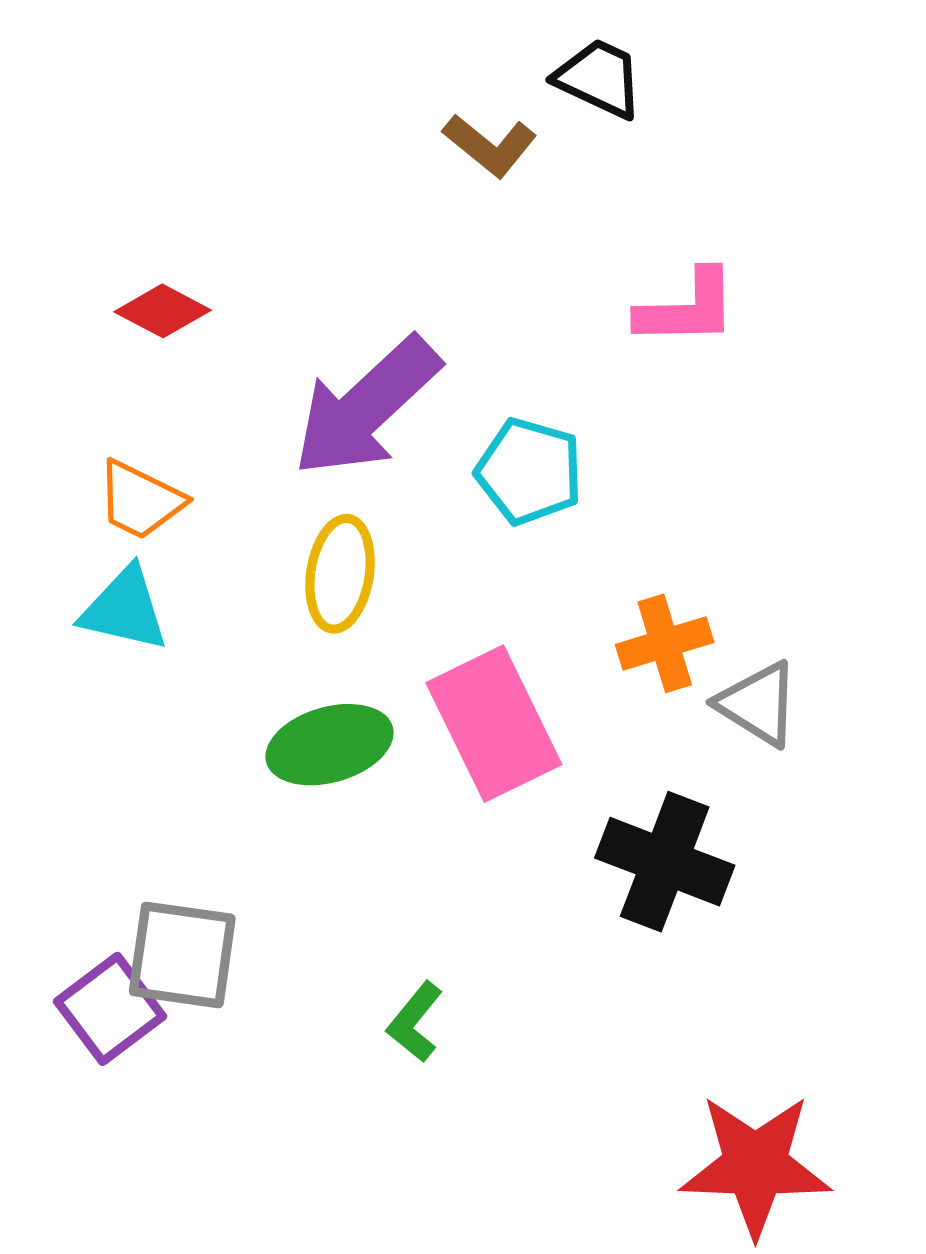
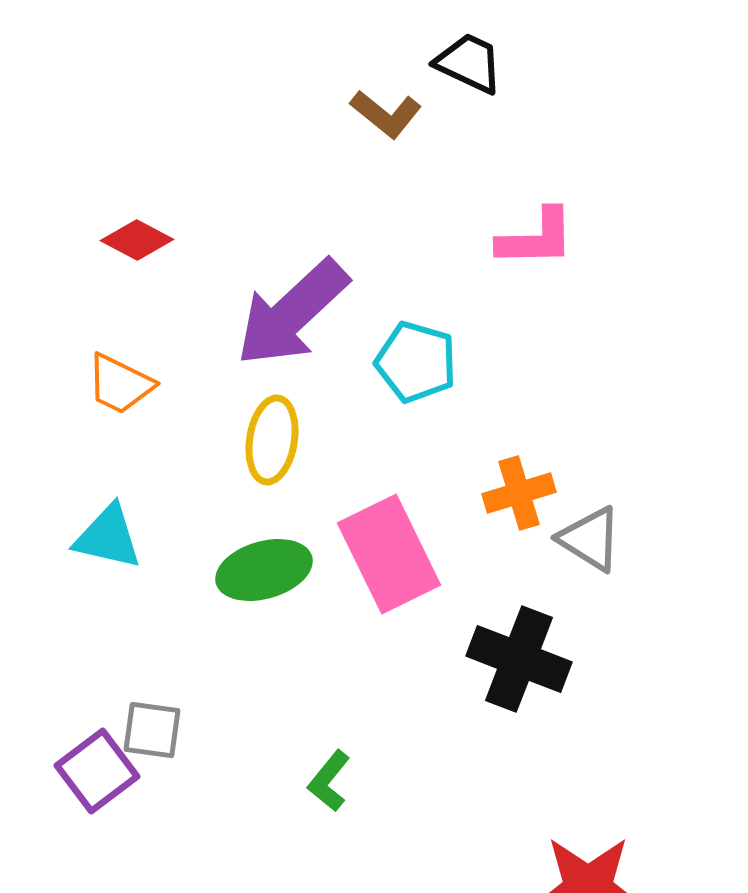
cyan triangle: (124, 609) -> (108, 537), moved
gray square: (182, 955) -> (152, 730), size x0.7

